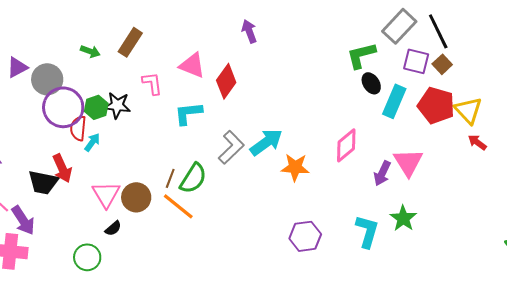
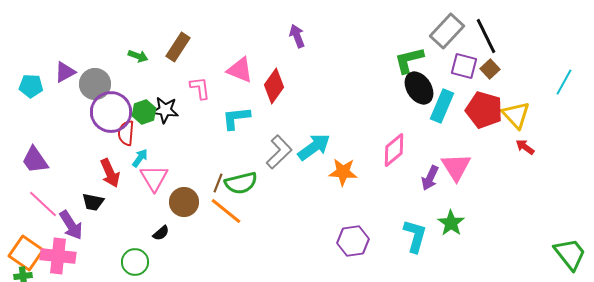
black ellipse: (371, 83) -> (419, 88), size x1.5
cyan arrow: (92, 142) -> (140, 158), moved
green semicircle: (193, 178) -> (241, 183), turned 44
black trapezoid: (43, 182) -> (93, 202), moved, size x0.7
pink triangle: (106, 194) -> (154, 178), moved

